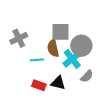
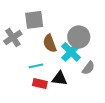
gray square: (61, 32) -> (34, 20), moved
cyan line: (37, 60) -> (36, 66), moved

